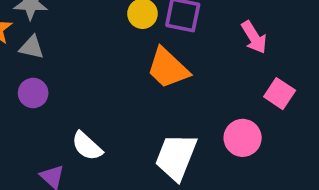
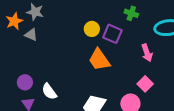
purple circle: (33, 93) -> (25, 82), moved
pink square: (280, 94) -> (145, 84), moved

